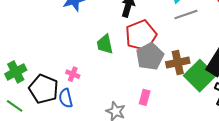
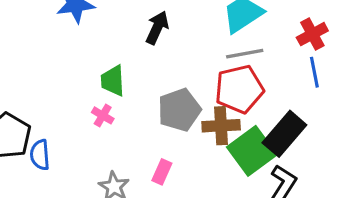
red pentagon: (141, 35) -> (239, 89), moved
pink cross: (73, 74) -> (103, 115), moved

